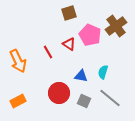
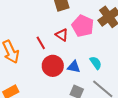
cyan semicircle: (103, 72) -> (96, 63), turned 128
red circle: (59, 93) -> (53, 66), moved

